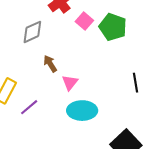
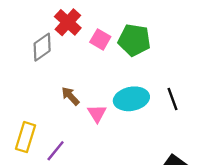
gray diamond: (32, 32) -> (42, 47), moved
cyan ellipse: (82, 111) -> (131, 99), moved

